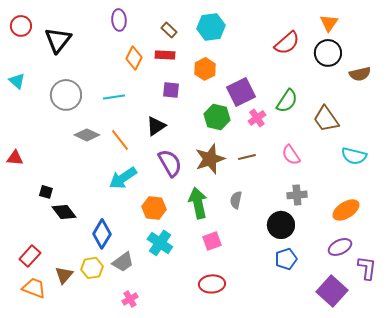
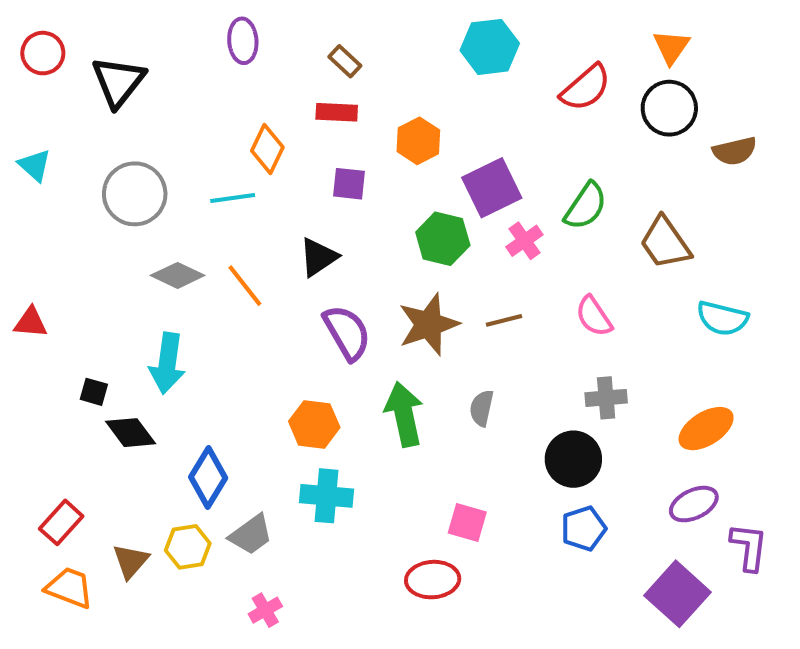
cyan hexagon: (211, 27) -> (490, 47), moved
orange diamond: (134, 58) -> (267, 149), moved
cyan arrow: (123, 178) -> (167, 363), moved, turned -48
pink square: (212, 241) -> (467, 522), moved, turned 36
cyan cross: (160, 243) -> (326, 496), turned -30

